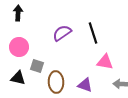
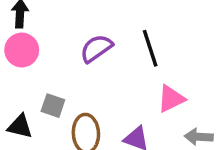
pink circle: (19, 47) -> (22, 50), moved
pink triangle: (105, 62) -> (171, 99), turned -36

